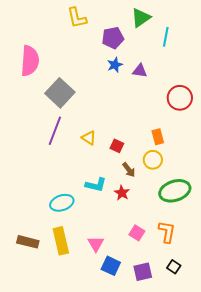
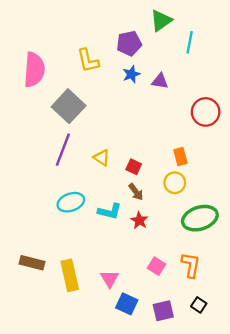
yellow L-shape: (77, 18) -> (88, 61), moved
brown arrow: (129, 170) -> (136, 192), moved
cyan ellipse: (62, 203) -> (71, 202), moved
brown rectangle: (28, 242) -> (32, 263), moved

